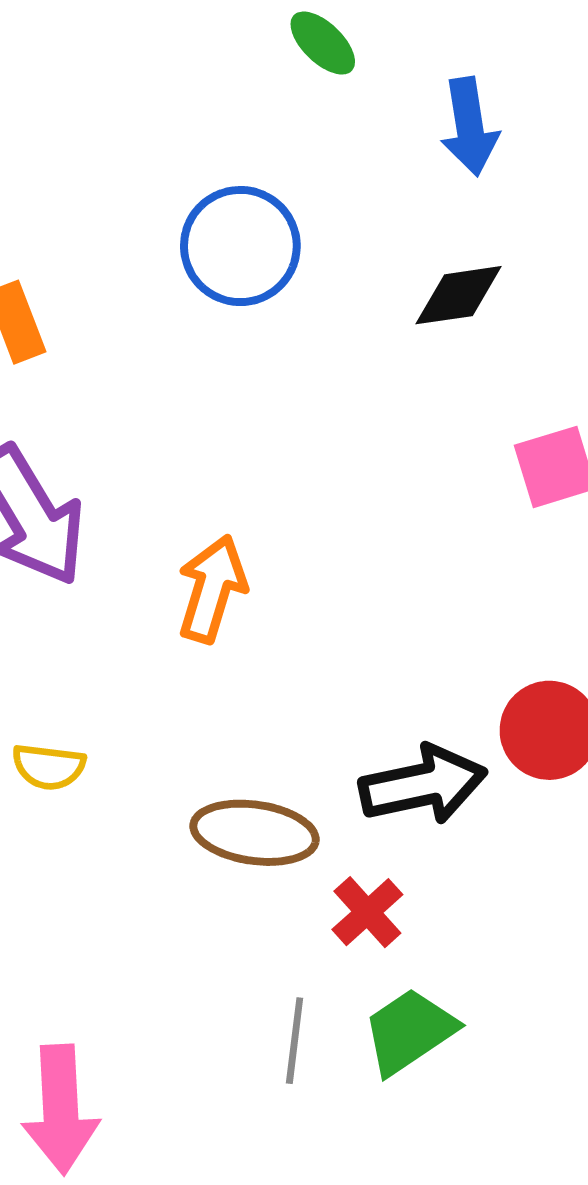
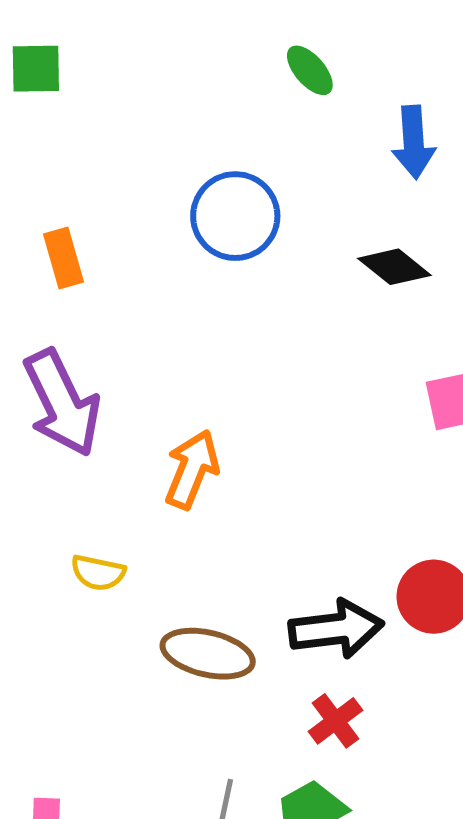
black diamond: (458, 295) -> (394, 267), turned 42
yellow semicircle: (49, 767) -> (98, 573), moved
red cross: (367, 912) -> (335, 721), moved

